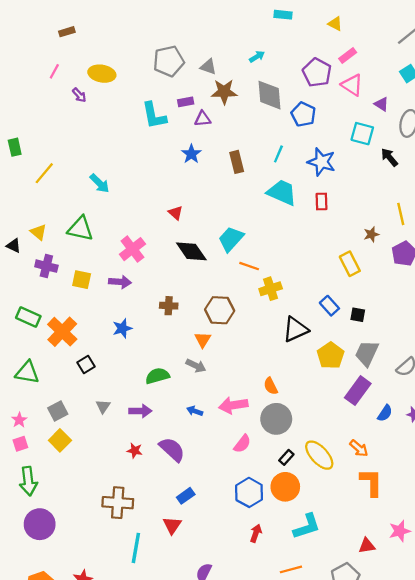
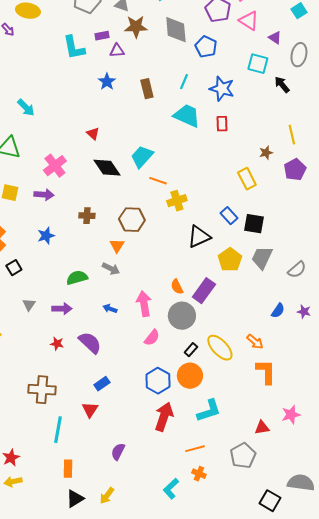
black square: (358, 315) -> (254, 224), size x1.5
purple rectangle: (358, 391) -> (204, 291), moved
pink arrow: (233, 405) -> (144, 304), turned 90
red arrow: (256, 533) -> (164, 417), size x1.8

